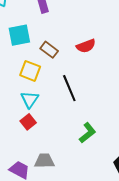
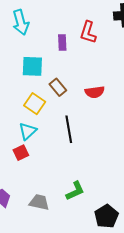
green L-shape: (88, 133) -> (75, 191), moved
gray trapezoid: (44, 161) -> (39, 202), moved

